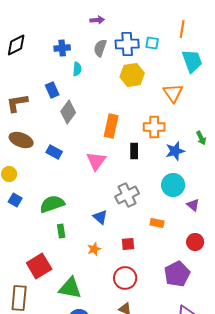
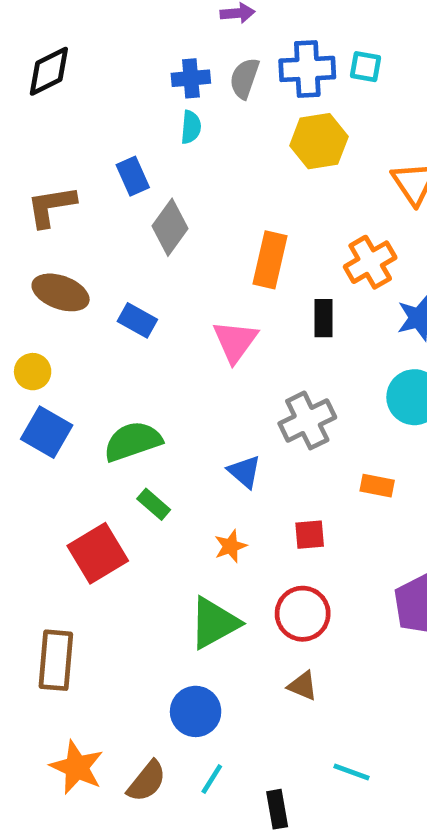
blue cross: (62, 48) -> (191, 78), moved
orange cross: (154, 127) -> (370, 262), turned -30
blue square: (15, 200) -> (47, 432), size x1.5
green rectangle: (61, 231) -> (154, 504), turned -40
red square: (39, 266) -> (98, 553), moved
green triangle: (70, 288) -> (214, 623), moved, turned -40

